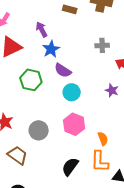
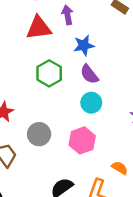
purple arrow: (42, 29) -> (67, 15), moved
orange semicircle: (103, 139) -> (120, 168), moved, turned -56

